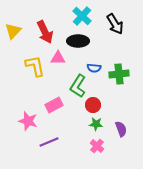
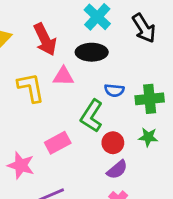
green star: (96, 124) -> (148, 137), moved
purple semicircle: (121, 129) -> (117, 170), moved, turned 70

